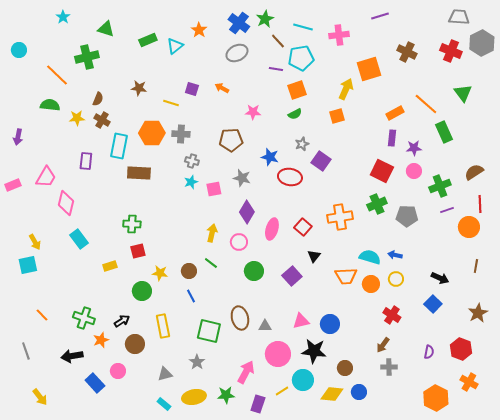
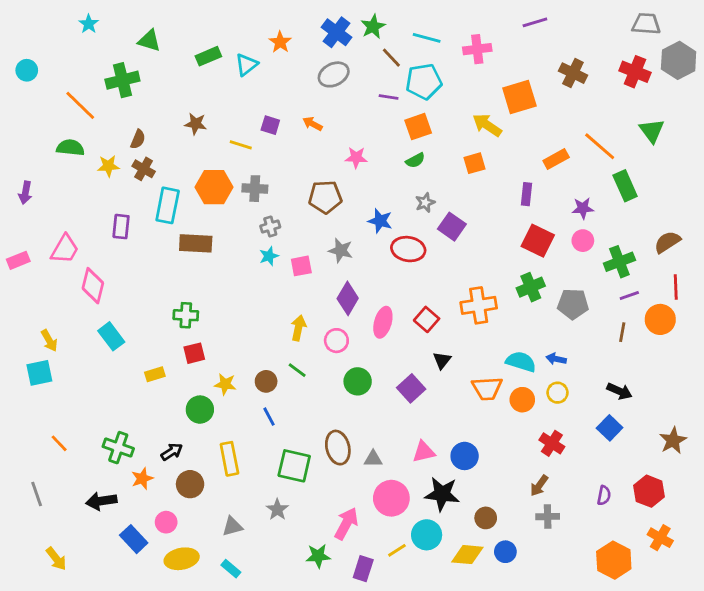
yellow arrow: (346, 89) -> (487, 125), turned -80
purple rectangle: (392, 138) -> (527, 194), moved
gray cross: (192, 161) -> (270, 227), turned -32
brown line: (476, 266) -> (622, 332), moved
yellow ellipse: (194, 397) -> (182, 559), moved

